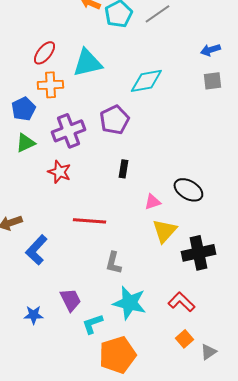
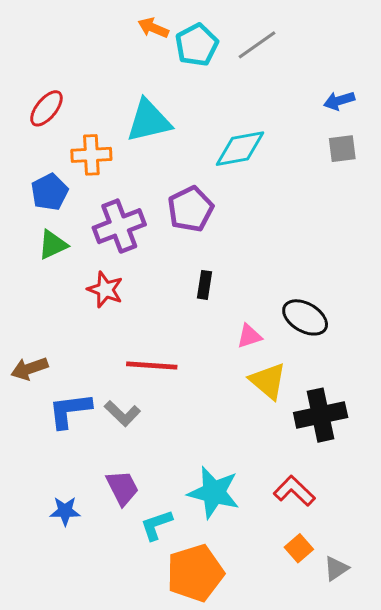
red ellipse: (44, 53) -> (46, 108), moved
yellow triangle: (164, 231) -> (268, 381), turned -32
blue L-shape: (36, 250) -> (70, 410), turned 40
gray L-shape: (113, 263) -> (122, 413), moved, turned -60

